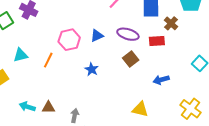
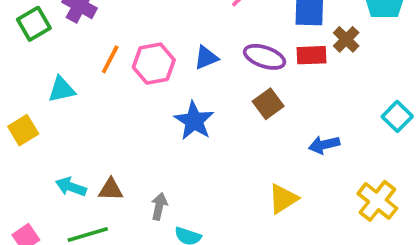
red rectangle: (157, 41) -> (312, 55), moved
orange line: (48, 60) -> (110, 59), moved
blue star: (92, 69) -> (194, 121), size x1.5
yellow triangle: (140, 109) -> (283, 199), turned -48

